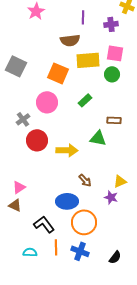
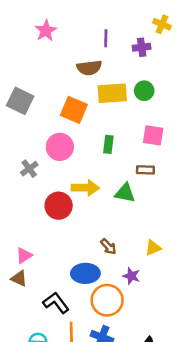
pink square: (115, 53) -> (153, 135), moved
green circle: (112, 74) -> (144, 91), moved
green rectangle: (85, 100) -> (108, 144), turned -40
red circle: (37, 140) -> (59, 206), moved
yellow arrow: (67, 150) -> (85, 188), moved
purple star: (111, 197) -> (131, 276), moved

